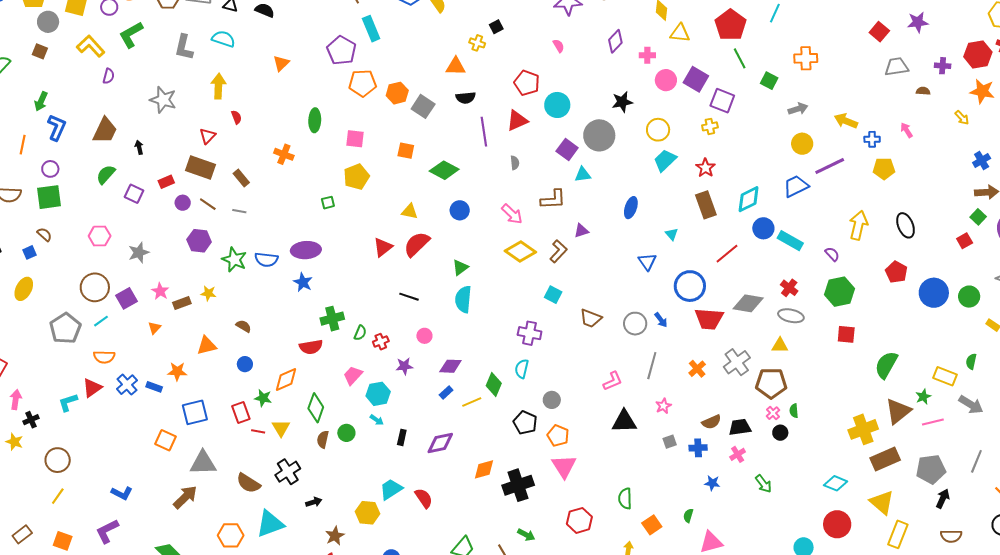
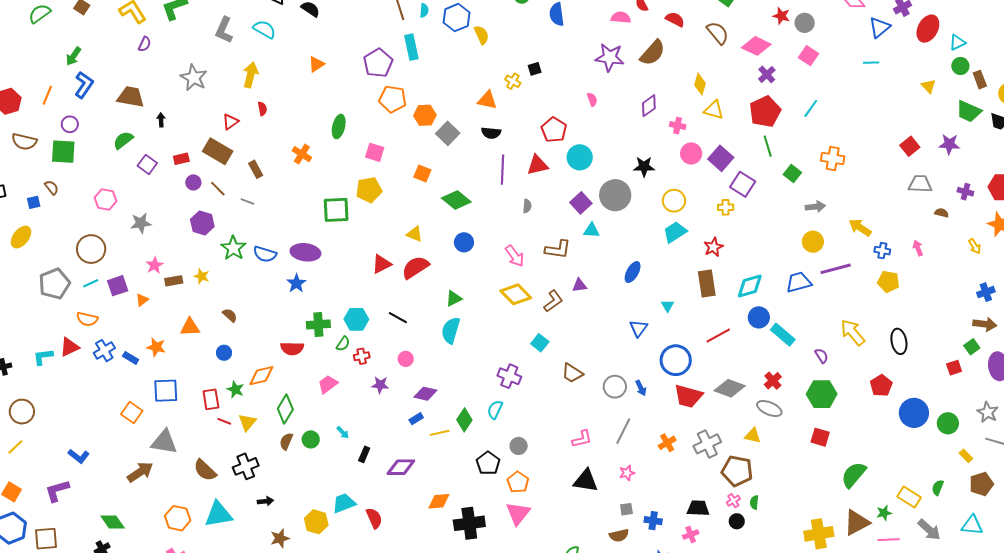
brown trapezoid: (105, 130) -> (131, 97), turned -116
green square: (328, 203) -> (336, 210), size x2.0
yellow arrow: (858, 225) -> (853, 332), turned -64
purple square: (127, 298) -> (118, 286), moved
cyan hexagon: (378, 394) -> (356, 319), moved
brown semicircle: (711, 422) -> (619, 535), moved

